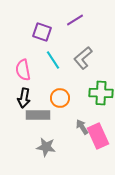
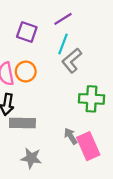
cyan line: (53, 60) -> (63, 44), moved, turned 54
orange circle: (60, 98) -> (26, 71), moved

